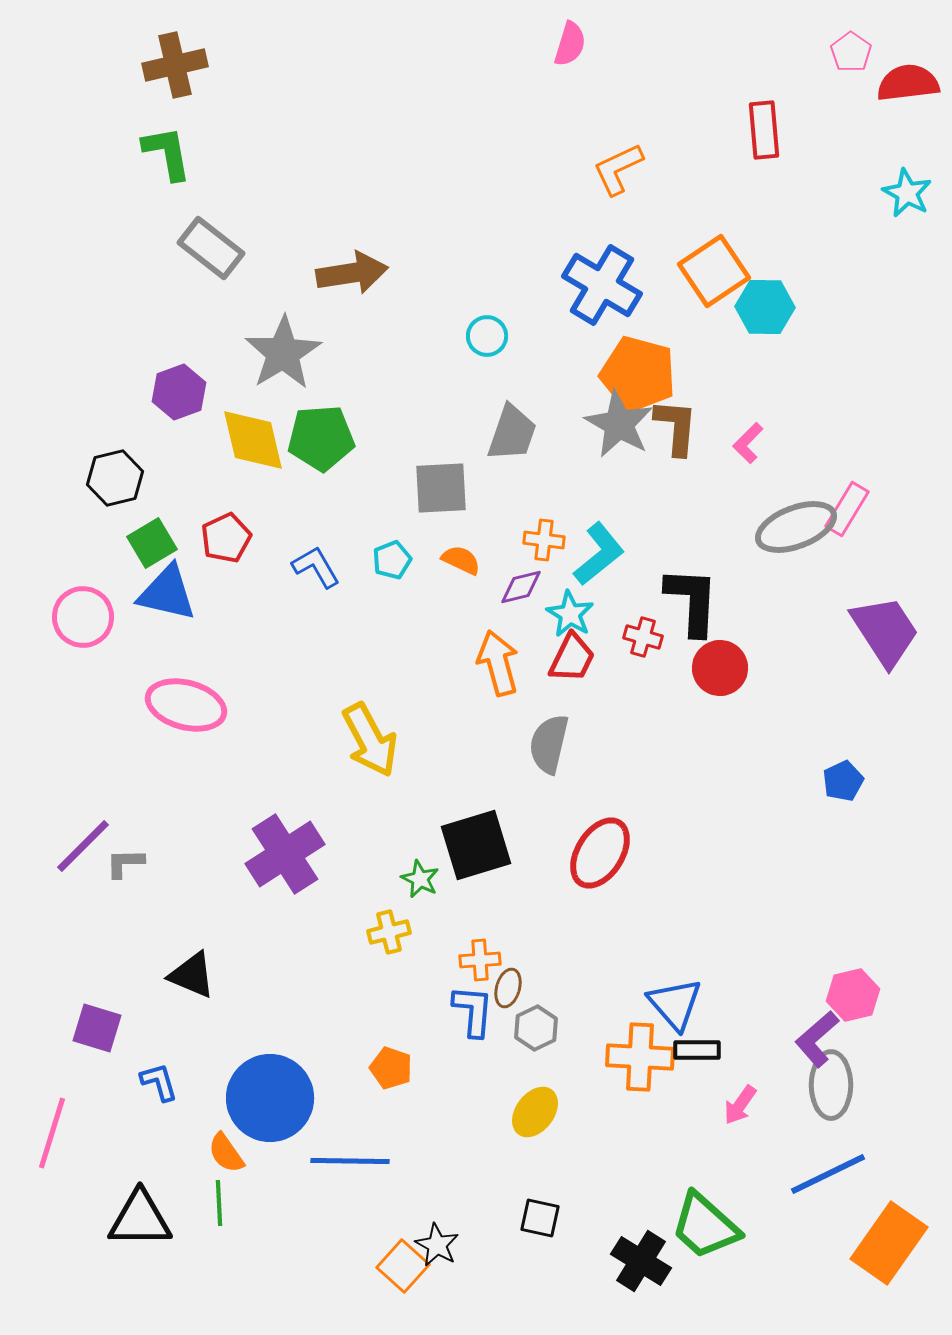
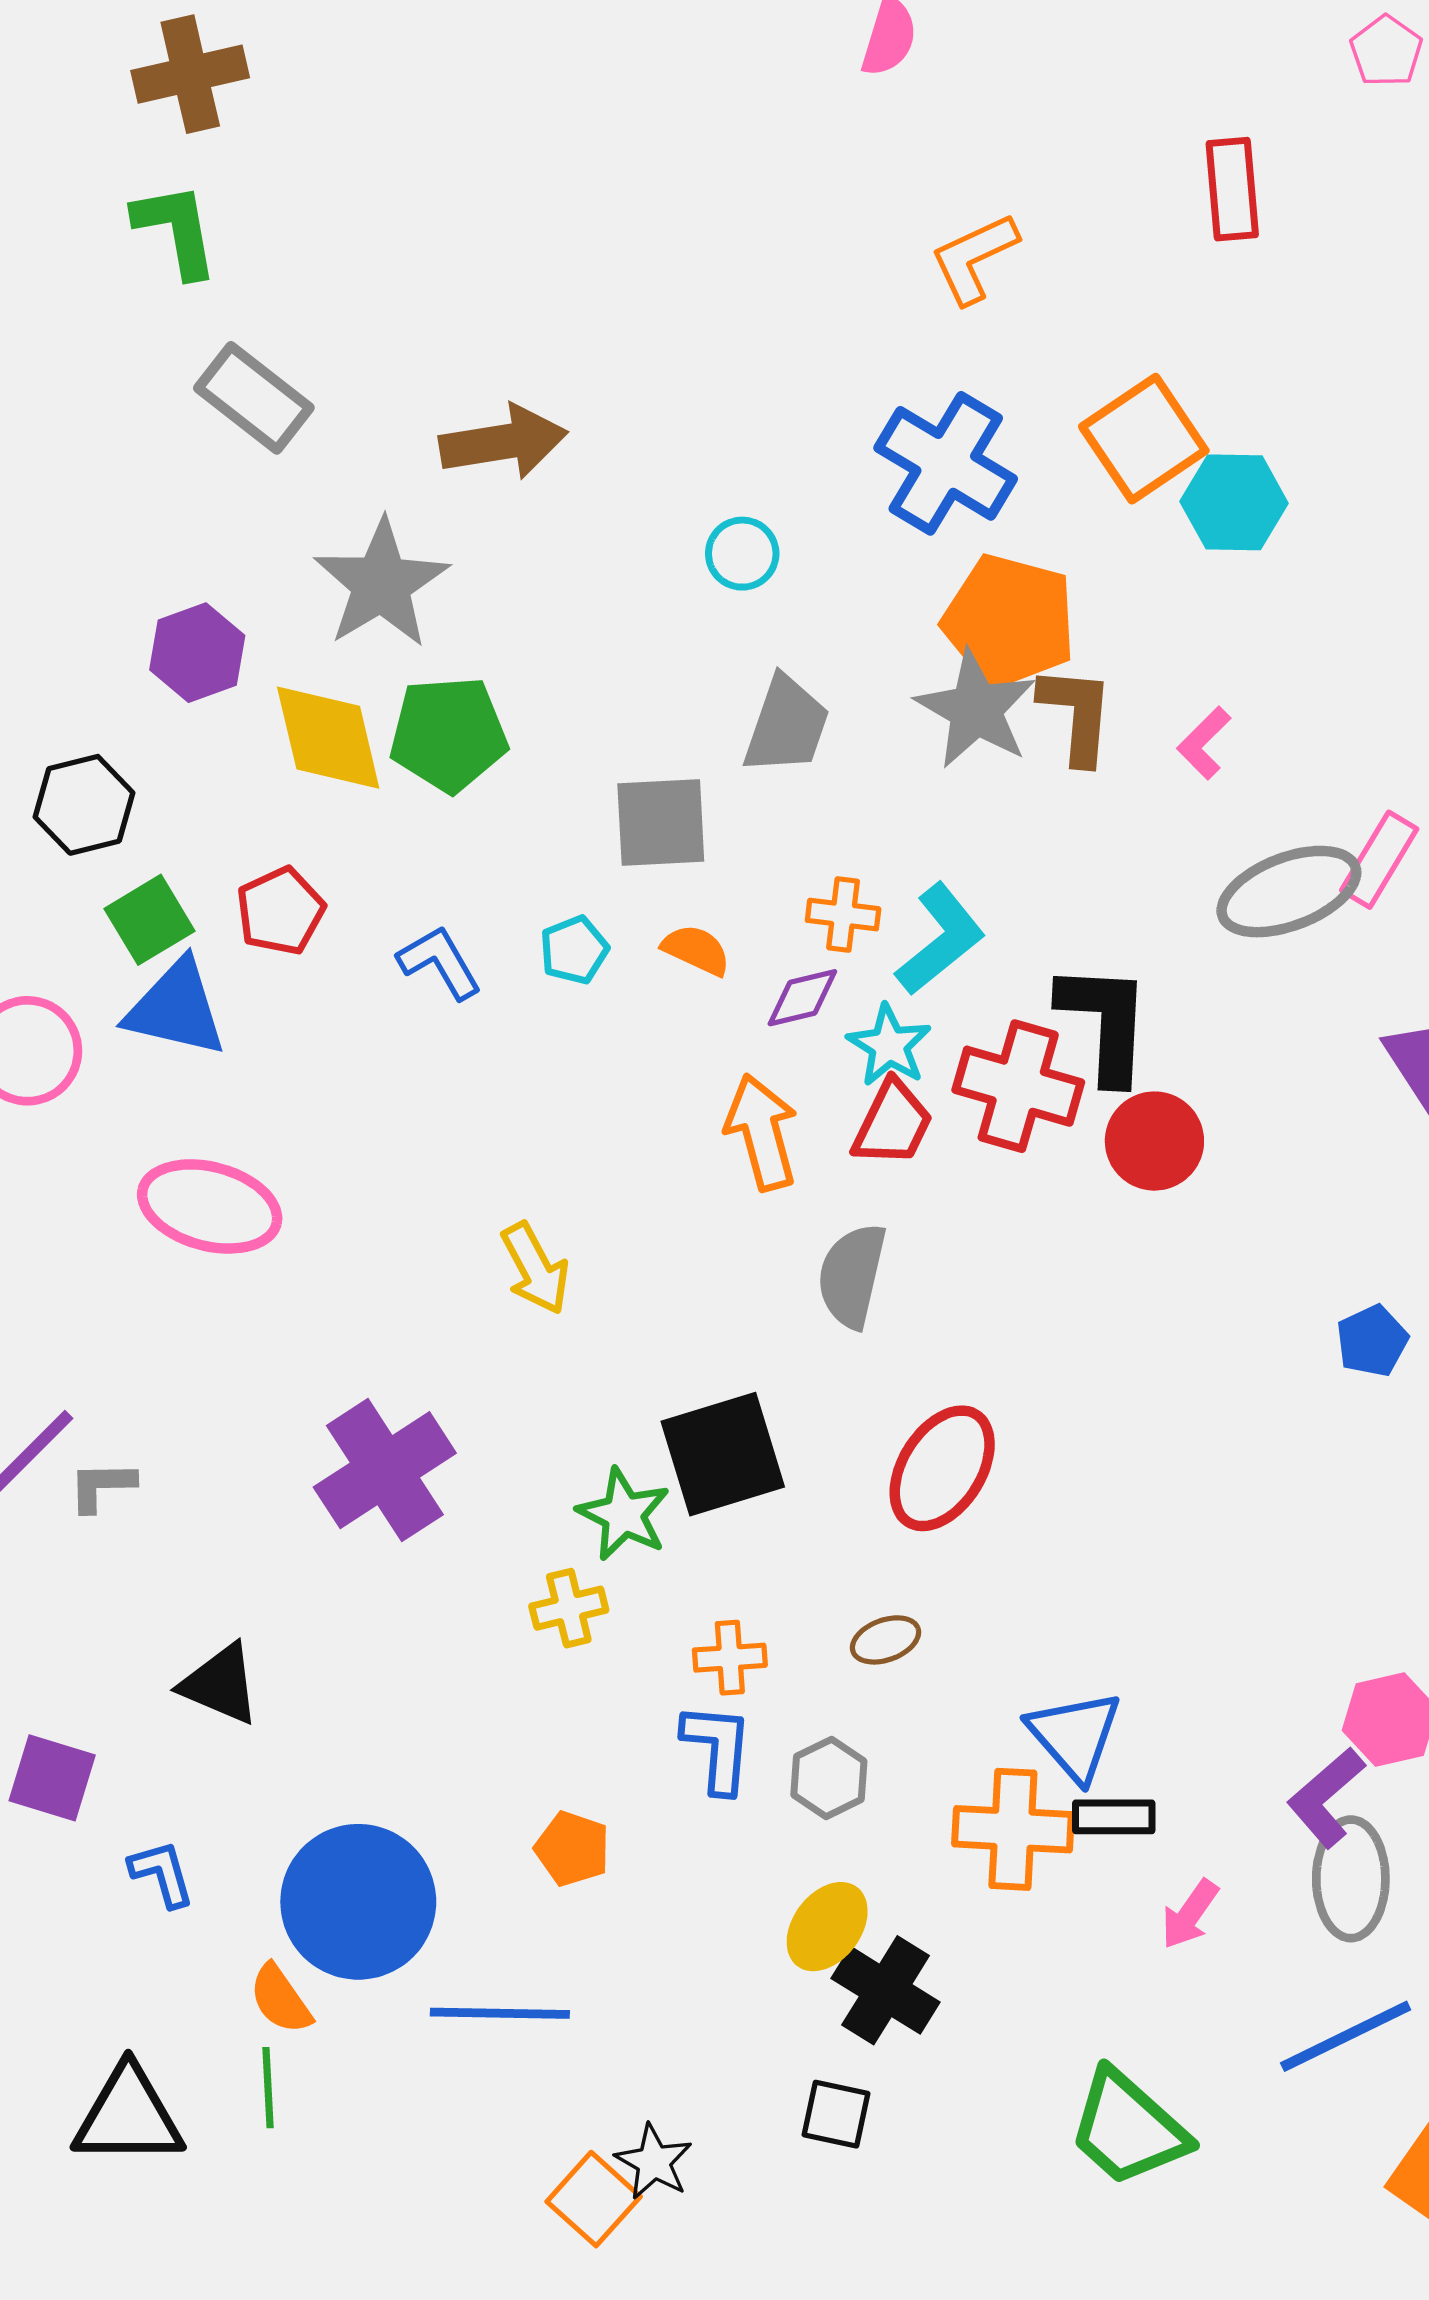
red cross: (643, 637) -> (1018, 1086), size x1.8
yellow arrow: (370, 740) -> (535, 1268), size x0.7
green star: (420, 879) -> (624, 1514), size x1.4
brown ellipse: (508, 988) -> (886, 1640), moved, turned 54
black cross: (641, 1261) -> (886, 1990), moved

